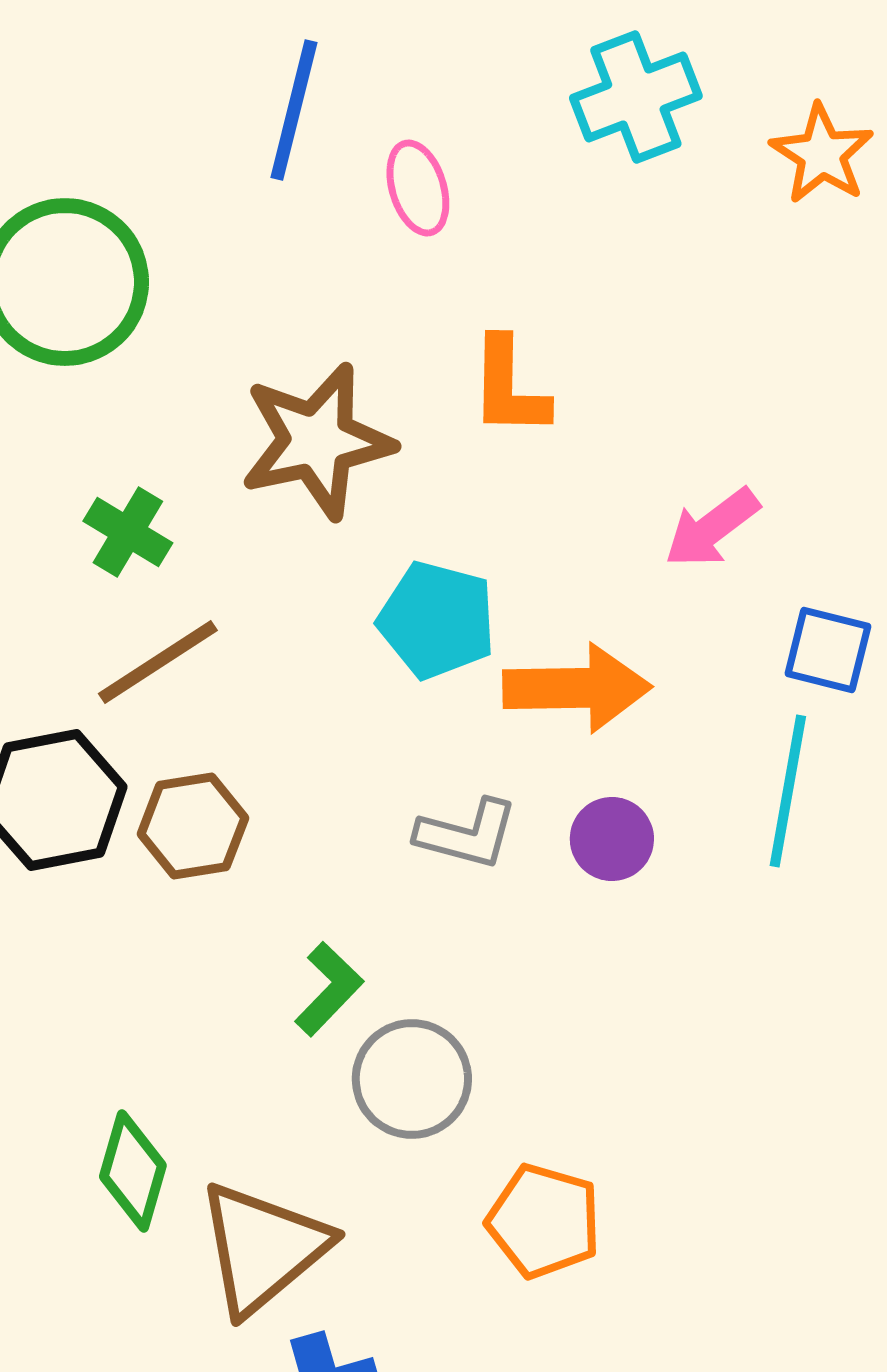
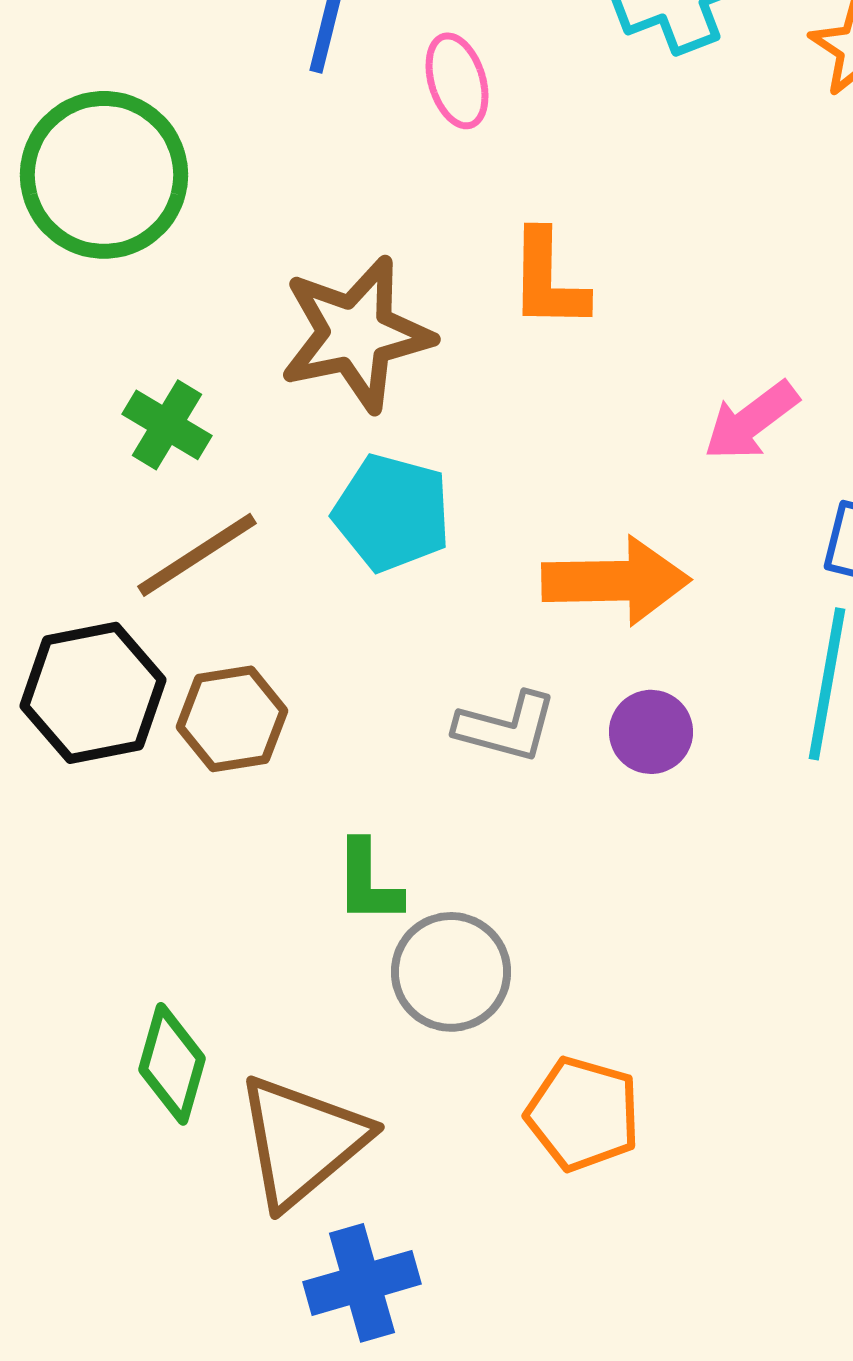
cyan pentagon: (437, 620) -> (392, 513), moved
green L-shape: (329, 989) -> (368, 882), turned 136

